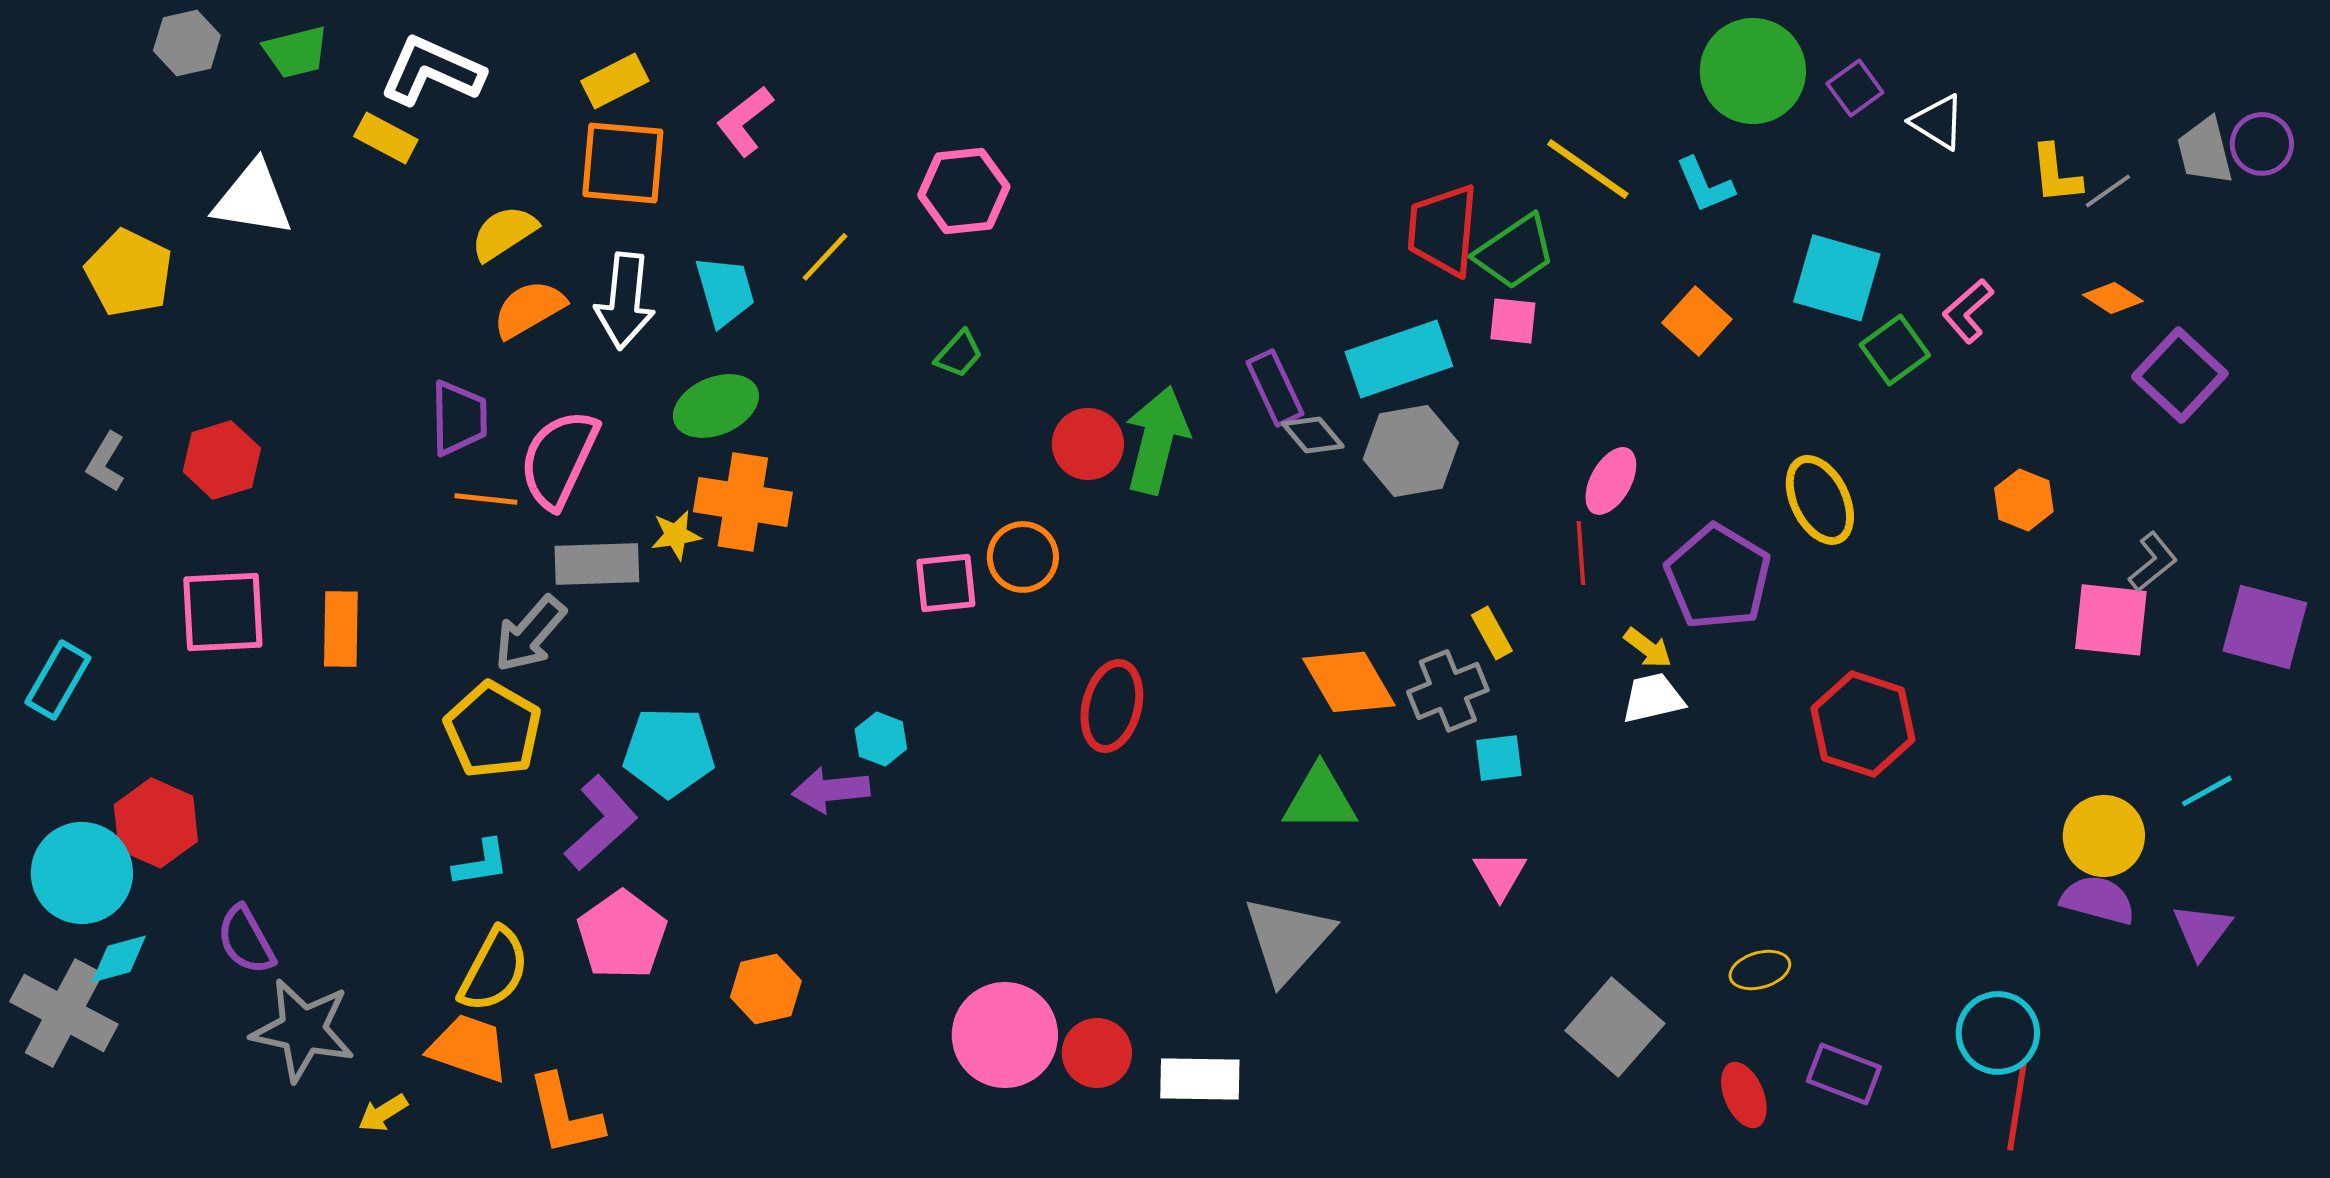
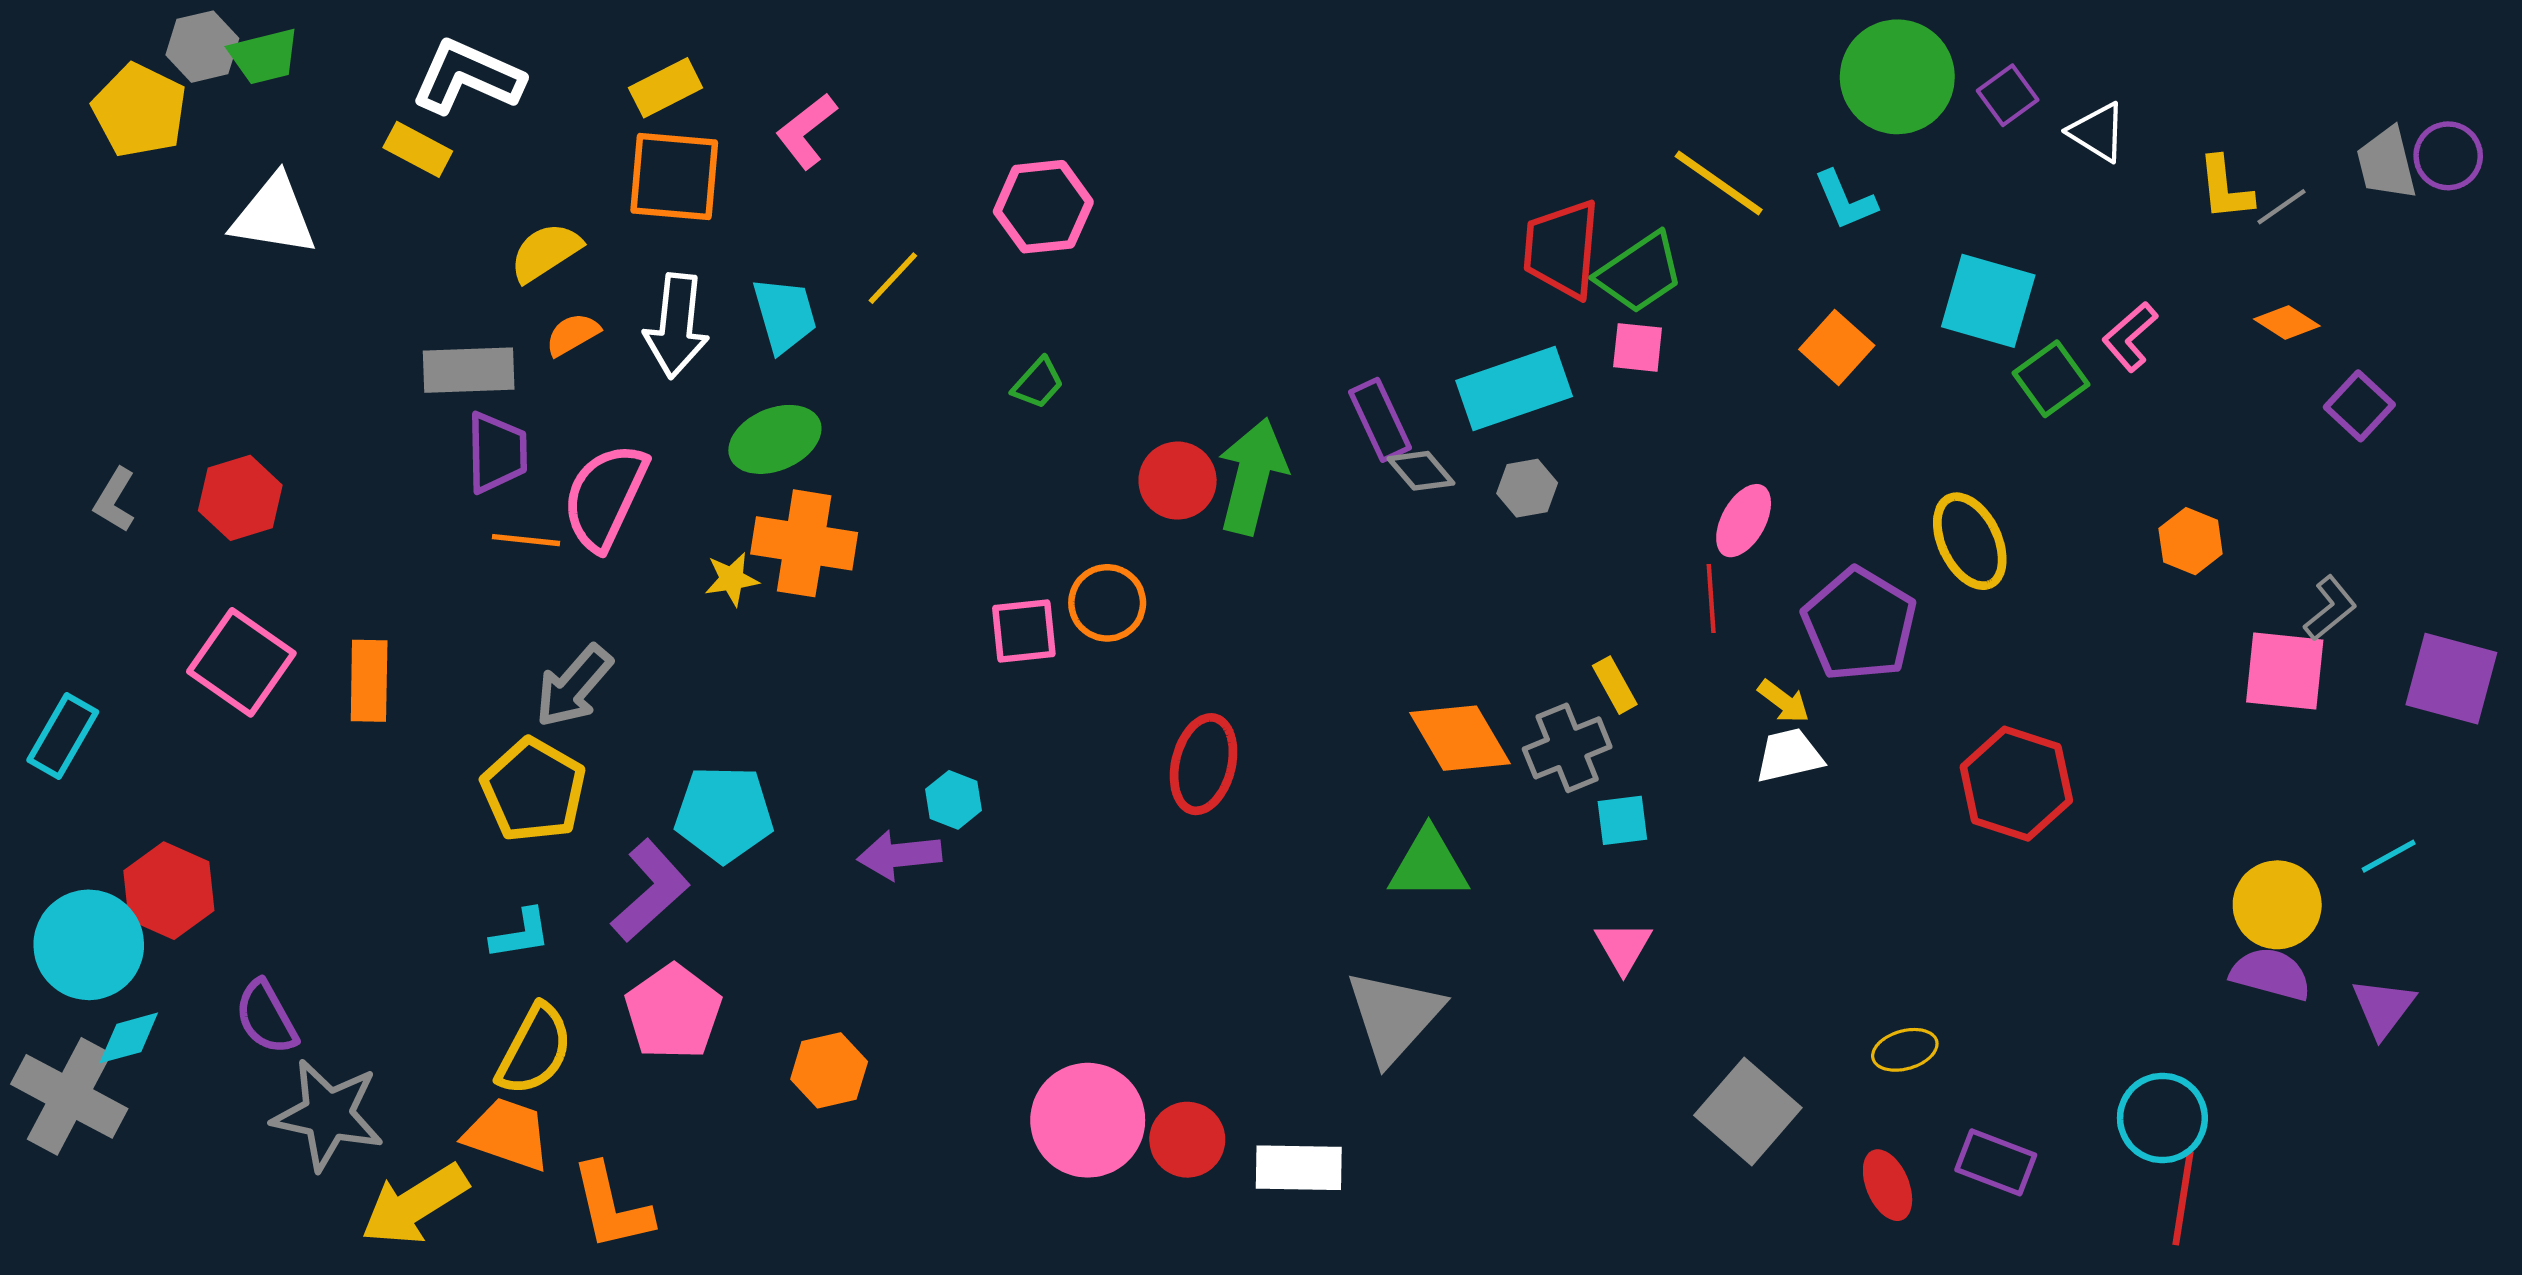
green trapezoid: (296, 52) -> (264, 56), moved
yellow pentagon: (129, 273) -> (140, 110), moved
orange semicircle: (529, 309) -> (573, 334), size x0.7
purple square: (2180, 375) -> (2359, 406), size x0.7
gray hexagon: (1411, 451) -> (1527, 488), size x0.6
gray rectangle: (597, 564) -> (469, 370), moved
pink square: (223, 612) -> (241, 662), turned 38
yellow arrow: (383, 1113) -> (415, 1205), size x2.0

